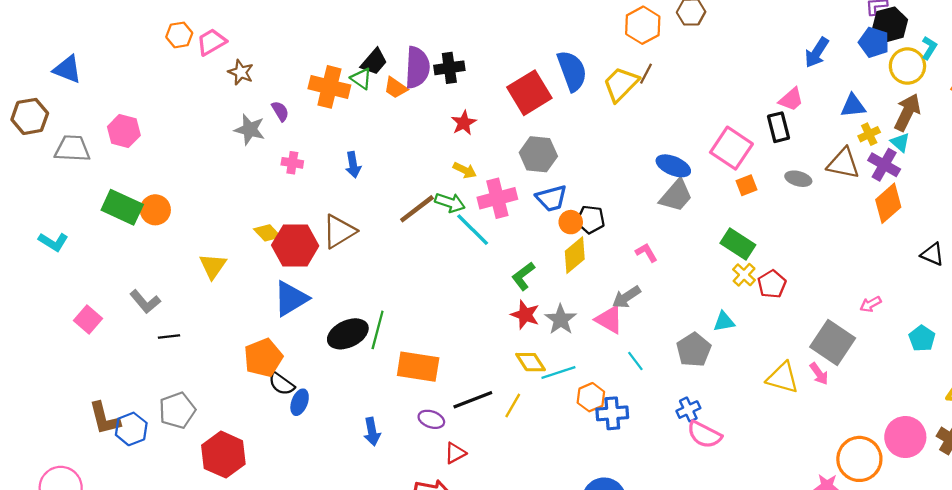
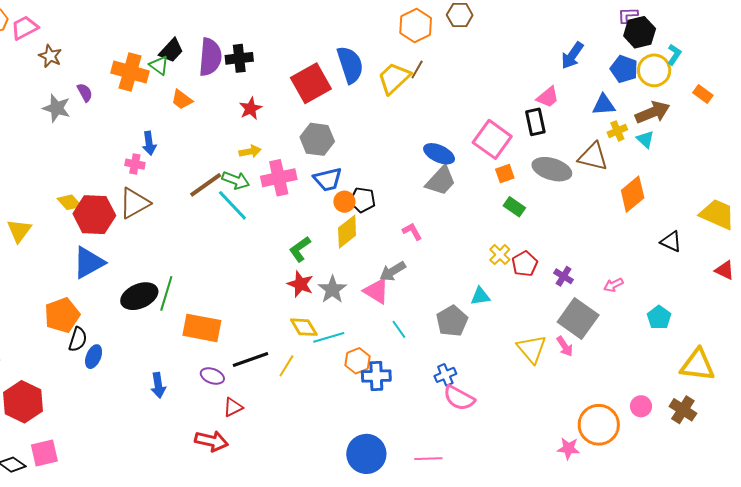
blue pentagon: (874, 42) -> (624, 69), moved
orange trapezoid: (396, 88) -> (182, 100), moved
brown arrow: (907, 112) -> (653, 112), turned 40
pink cross: (292, 163) -> (135, 164), moved
purple cross: (884, 165) -> (564, 276), moved, size x0.7
yellow arrow: (465, 170) -> (250, 151), turned -40
gray ellipse: (798, 179) -> (552, 169), size x1.6
cyan line: (473, 230) -> (232, 205), moved
green rectangle: (738, 244) -> (514, 207), moved, size x0.7
yellow triangle: (783, 378) -> (532, 349), turned 32
black semicircle: (282, 384) -> (78, 339), turned -110
pink circle: (905, 437) -> (641, 406), size x0.6

